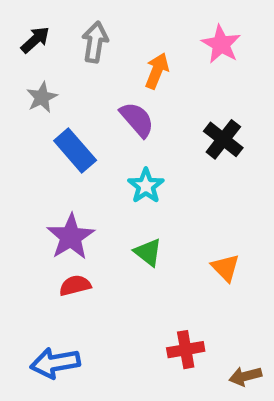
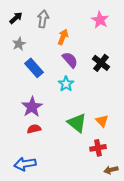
orange arrow: (157, 71) -> (63, 37), moved
purple semicircle: (137, 119) -> (70, 60), moved
green triangle: (148, 252) -> (77, 123), moved, size x1.5
red cross: (186, 350) -> (98, 148), moved

